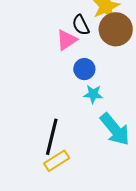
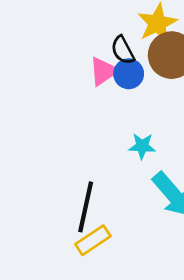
blue circle: (84, 69) -> (129, 74), moved

